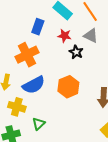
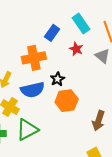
black star: (76, 52) -> (57, 79), moved
green triangle: (39, 124) -> (27, 130), size x1.6

